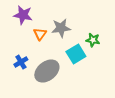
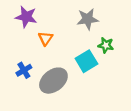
gray star: (61, 28) -> (88, 19), moved

